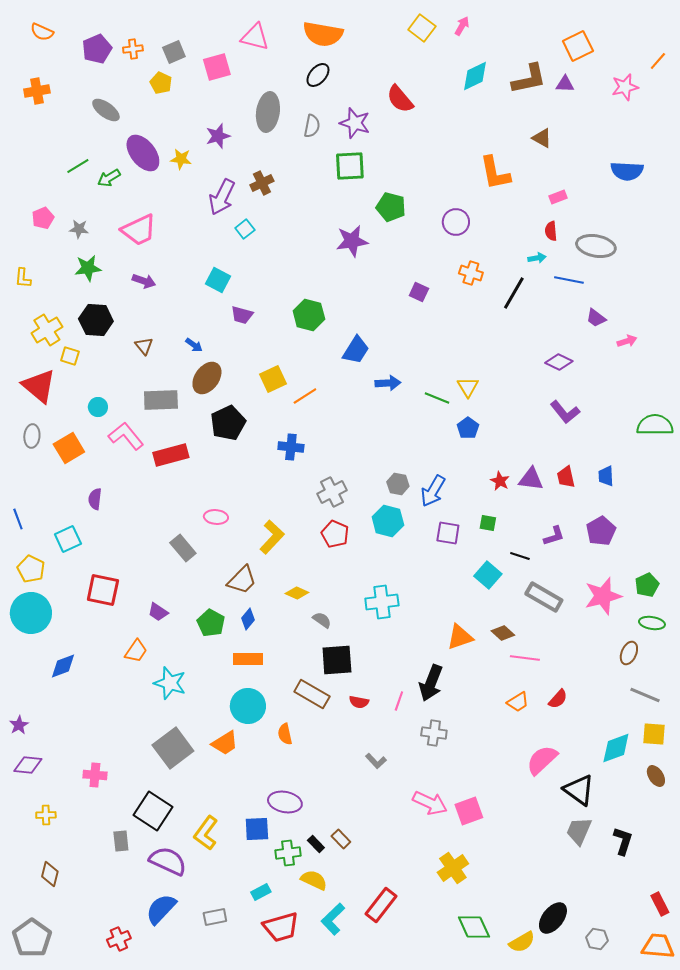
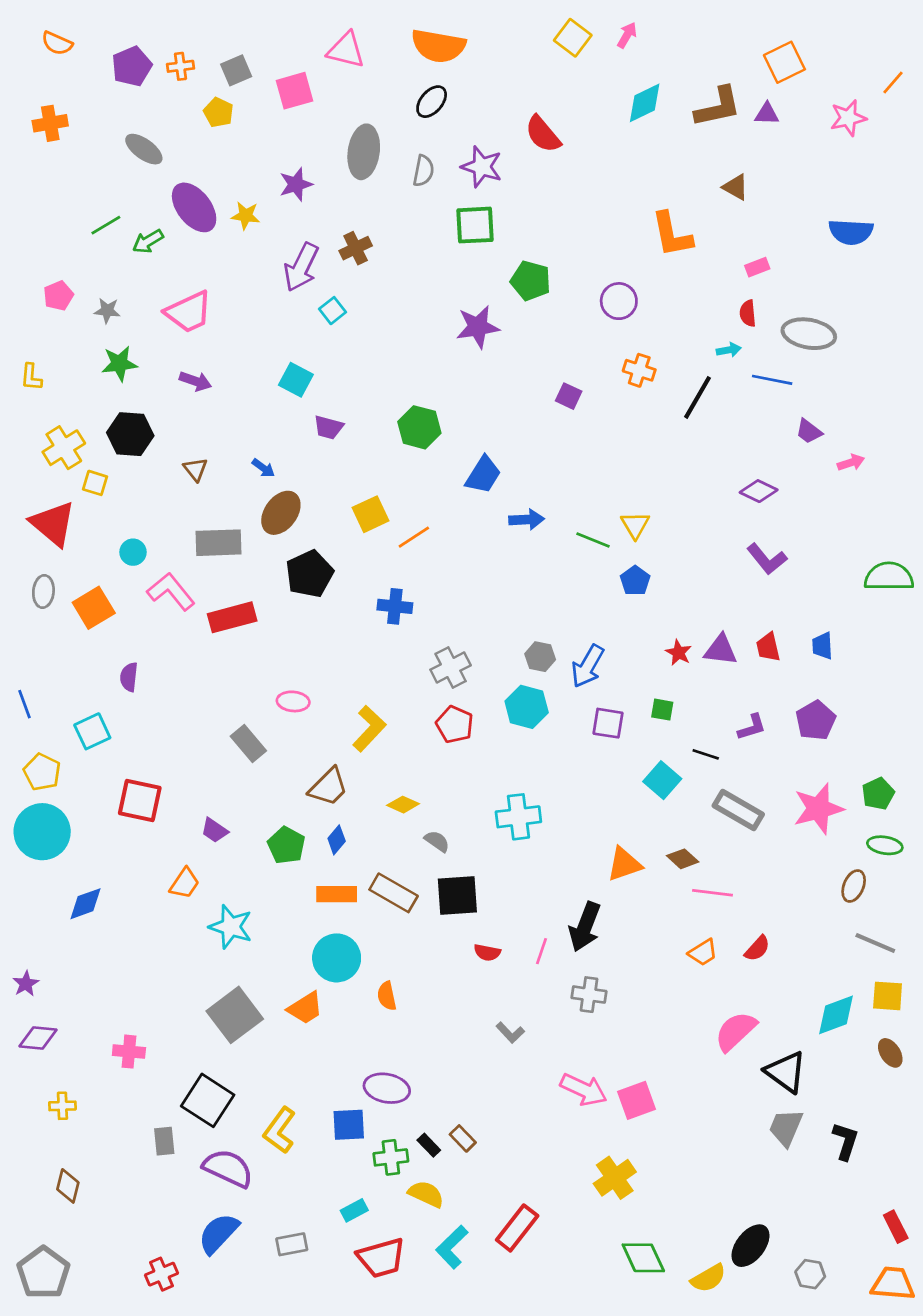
brown rectangle: (312, 694) -> (394, 893), moved

